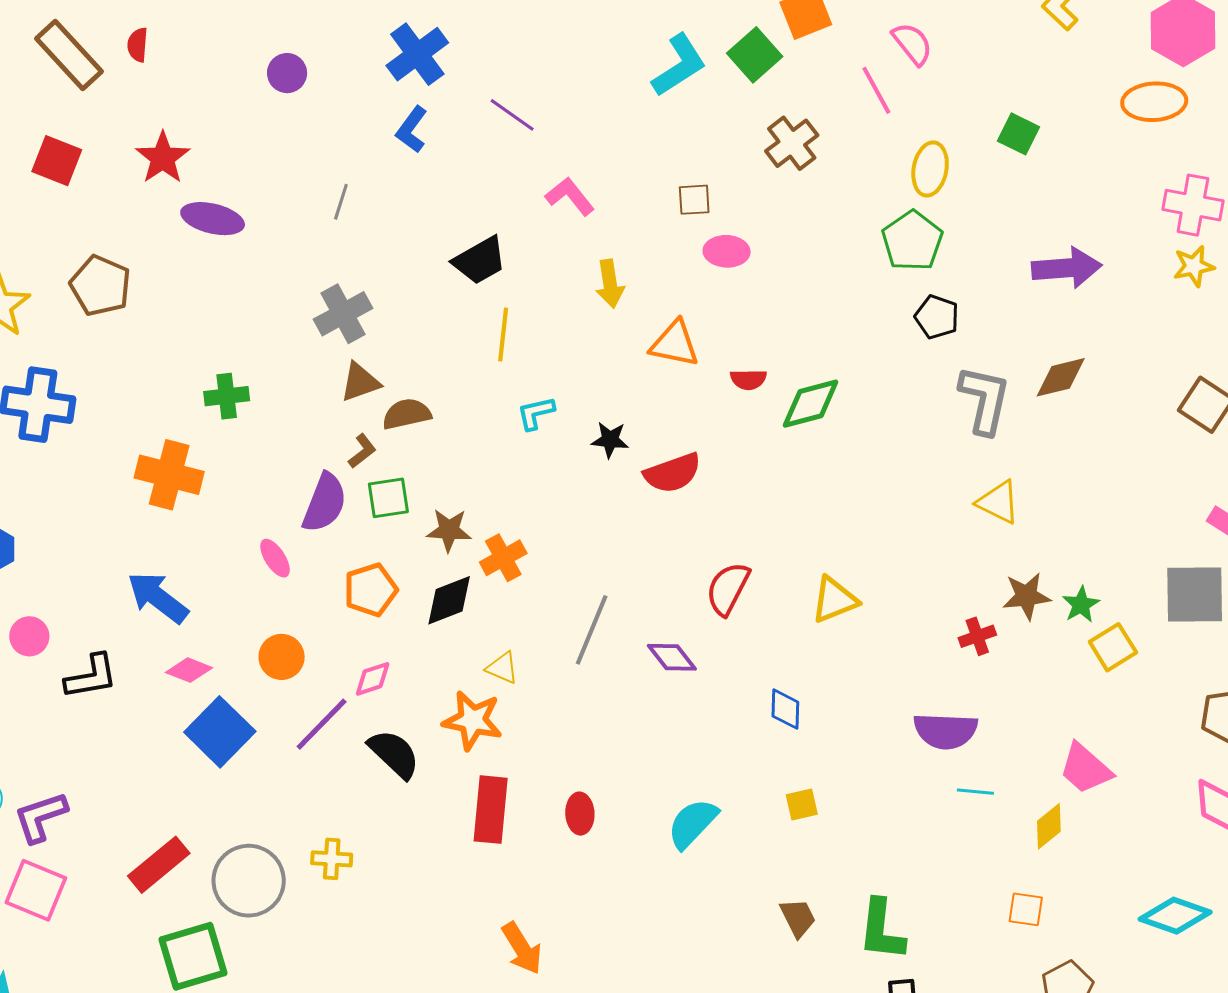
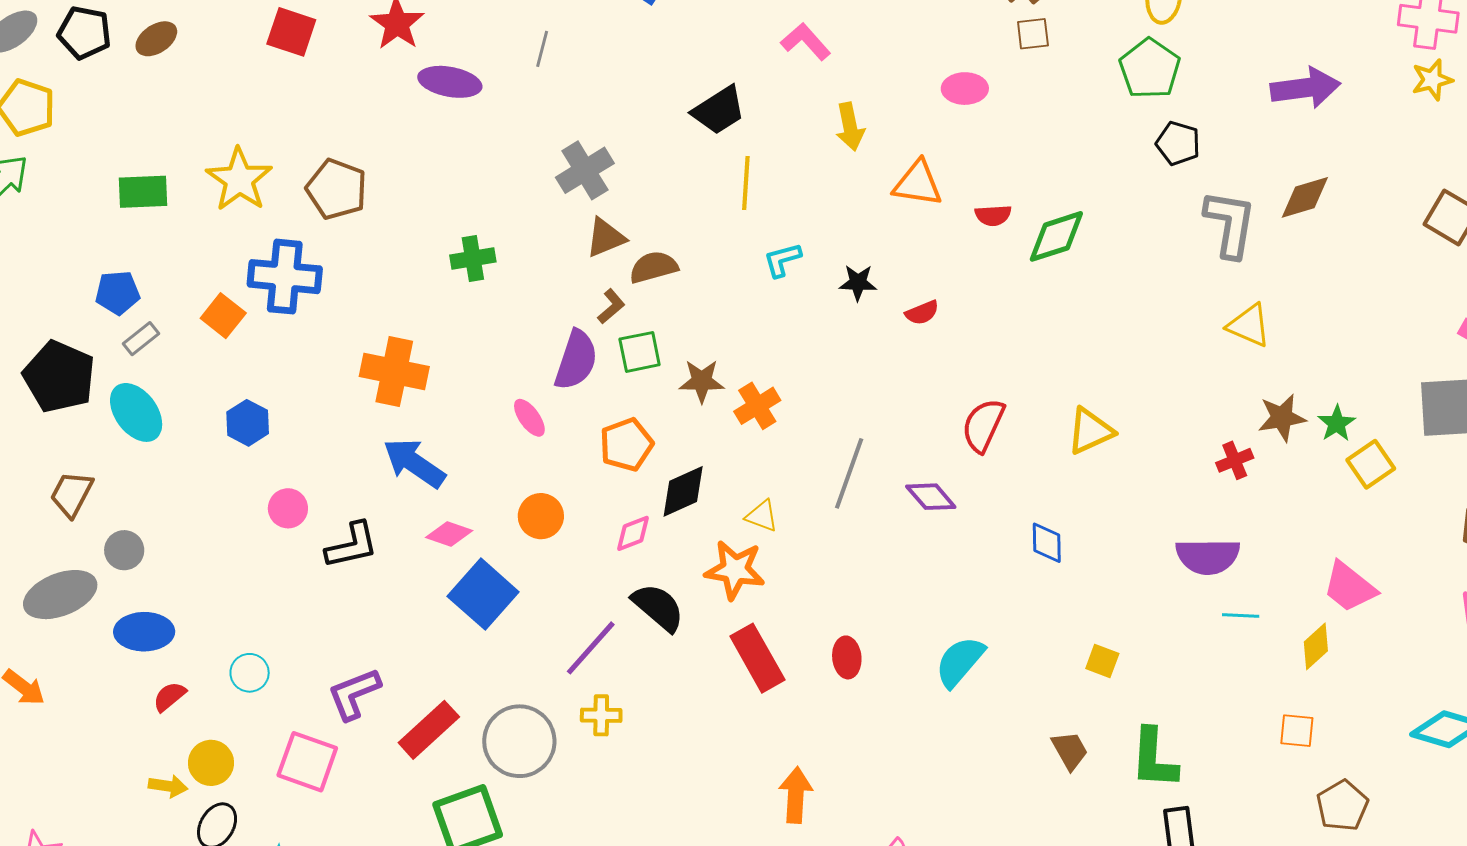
brown square: (694, 200) -> (1033, 34), moved
gray line: (341, 202) -> (542, 49), moved
brown pentagon: (100, 286) -> (337, 189), moved
red semicircle: (673, 473) -> (922, 313), size x0.6
orange cross: (169, 475) -> (394, 372), moved
black diamond: (449, 600) -> (683, 491), moved
purple line: (322, 724) -> (591, 648), moved
yellow square: (802, 804) -> (1102, 661), moved, turned 36
red rectangle: (491, 810) -> (757, 658), turned -32
purple L-shape: (41, 817) -> (354, 694), moved
orange arrow: (522, 948) -> (796, 795), turned -142

